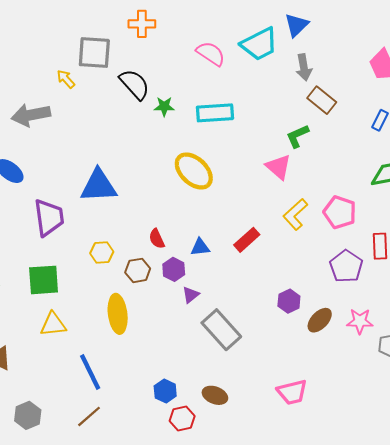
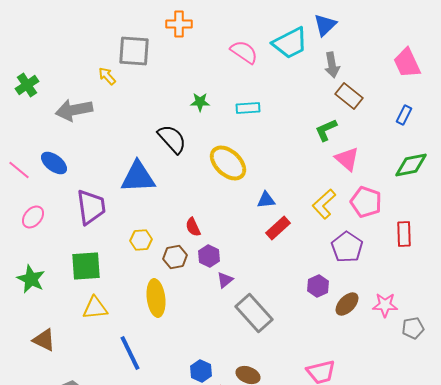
black semicircle: (135, 84) -> (172, 139), moved
cyan rectangle: (215, 113) -> (248, 108), size x0.7
pink triangle: (278, 167) -> (347, 159), moved
blue triangle: (200, 247) -> (266, 200), moved
purple pentagon: (346, 266) -> (347, 247), moved

